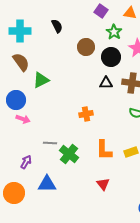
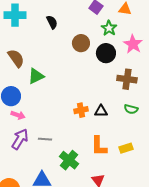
cyan cross: (20, 31) -> (15, 15), moved
black triangle: (106, 83) -> (101, 111), moved
green cross: (69, 154) -> (69, 160), moved
purple arrow: (26, 162) -> (20, 139), moved, size x1.5

